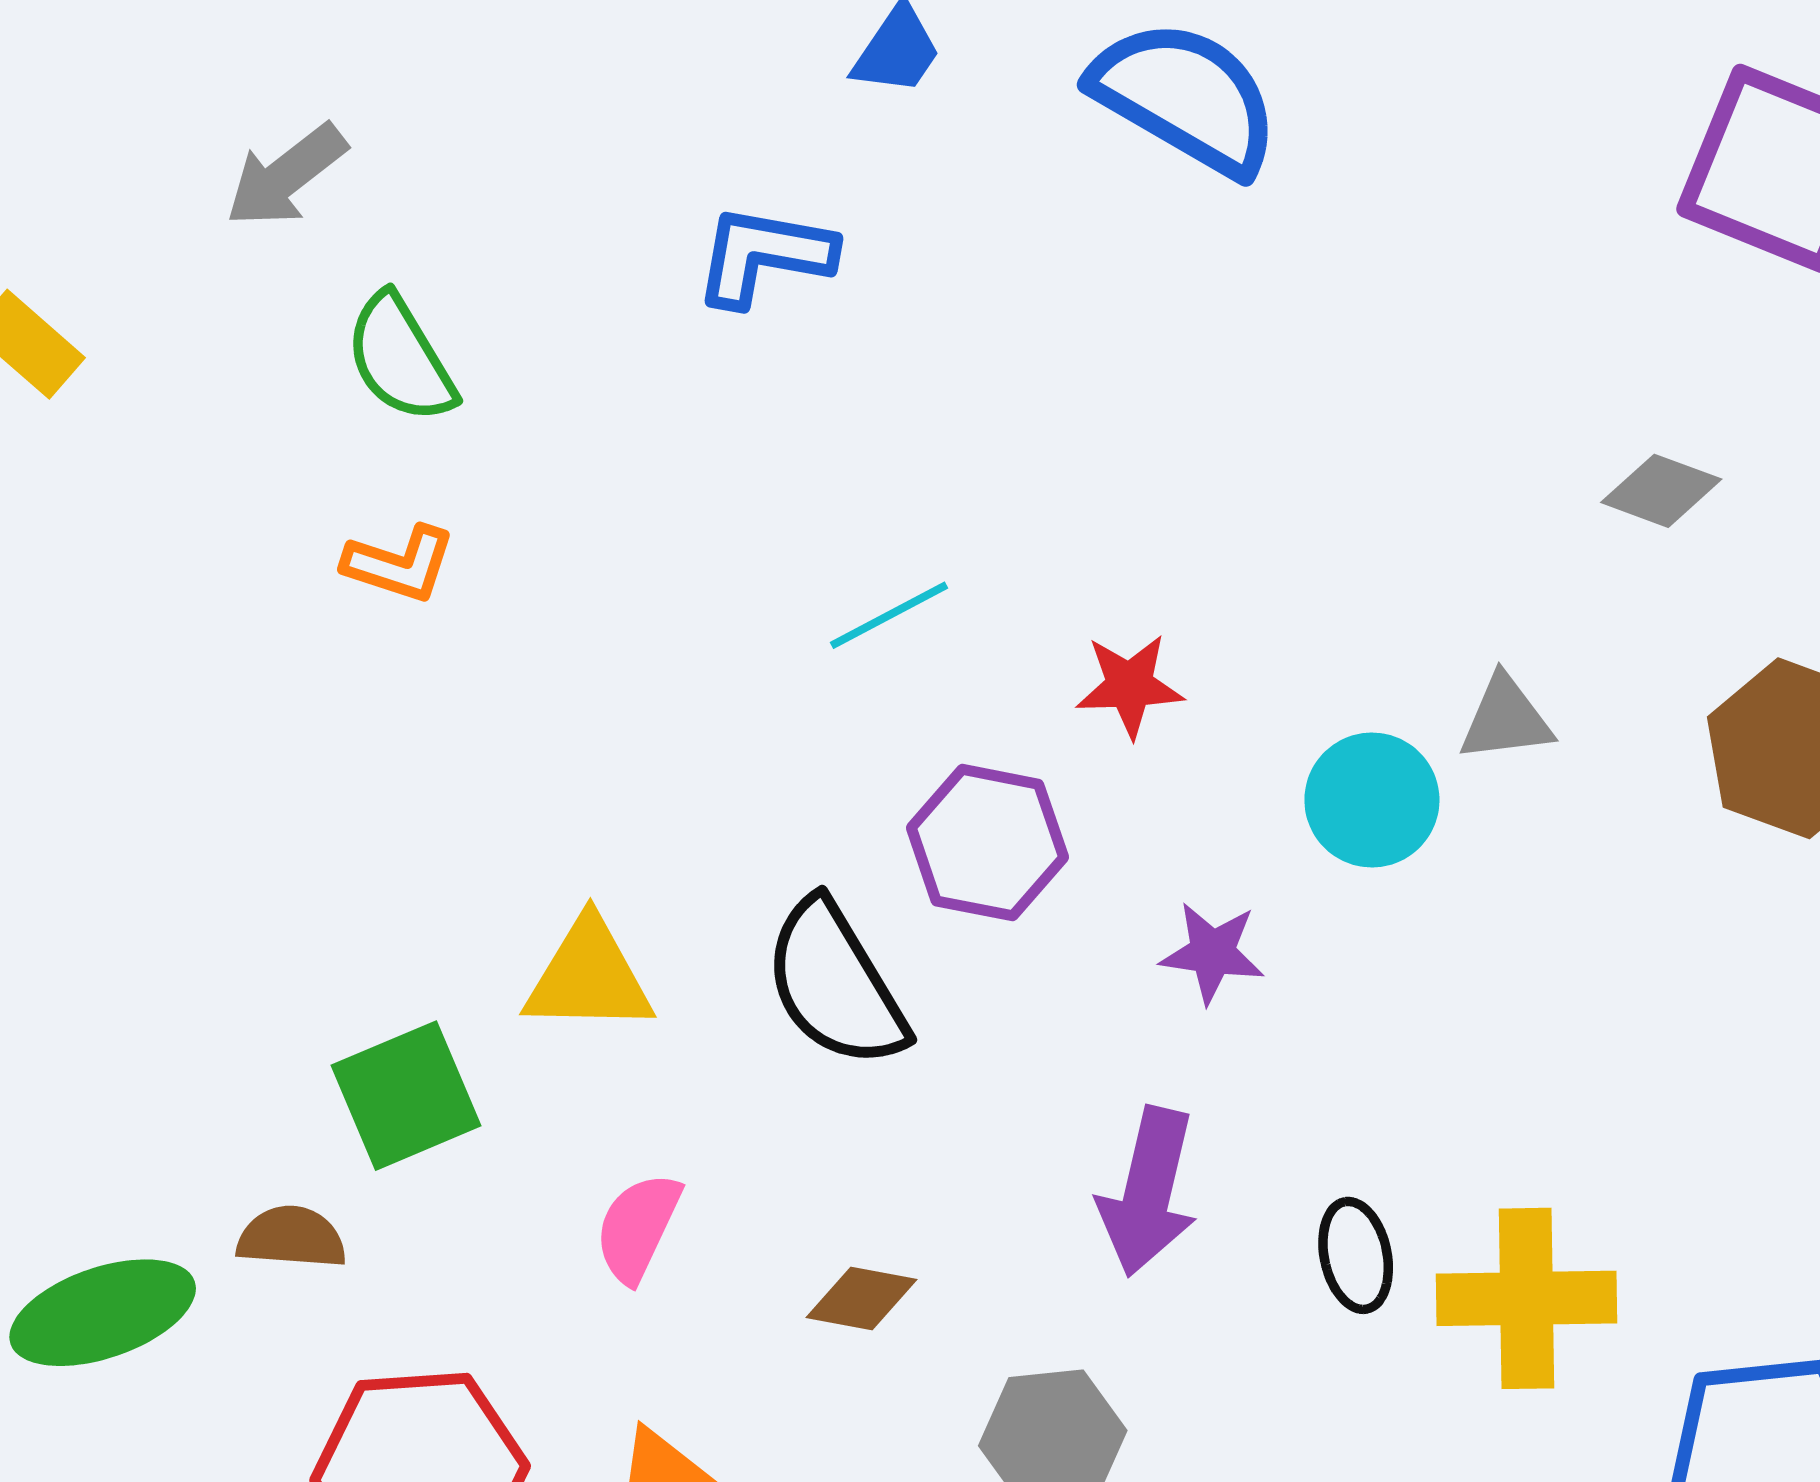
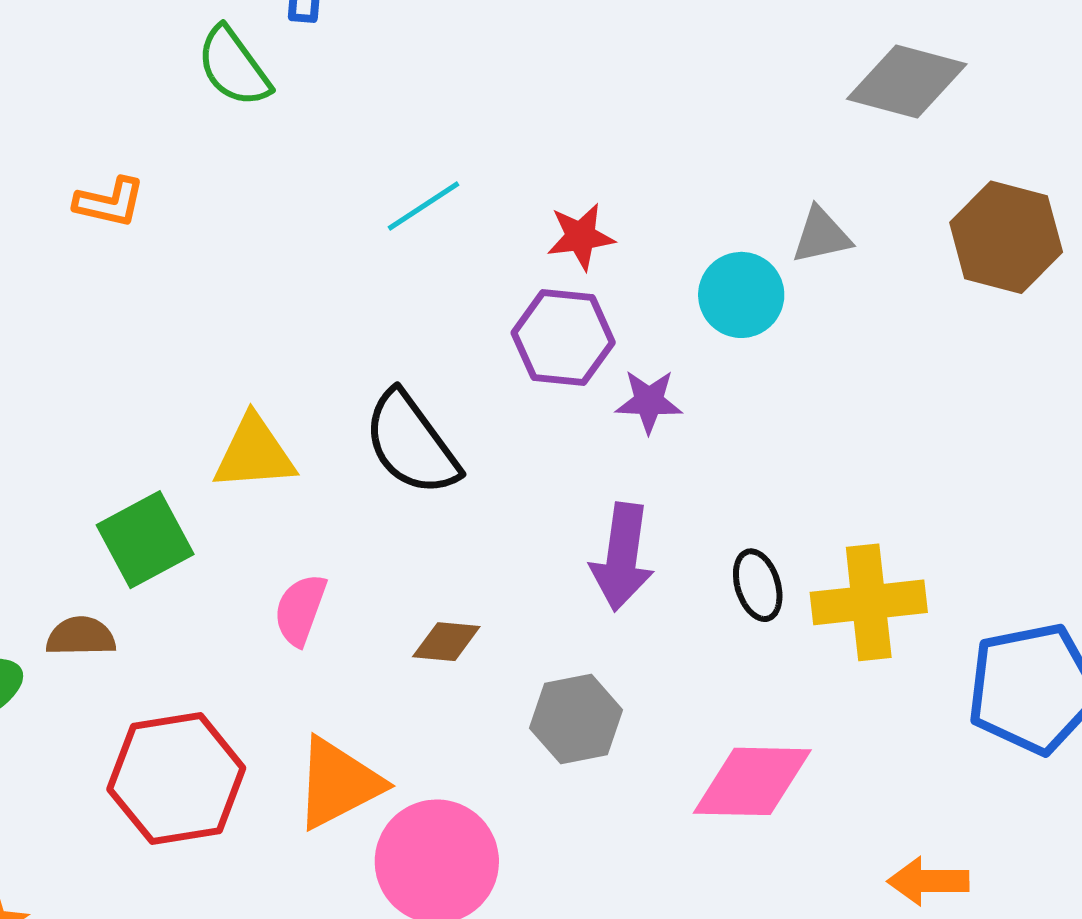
green semicircle: (400, 358) -> (234, 67), moved
gray diamond: (1661, 491) -> (907, 82), size x1.6
purple hexagon: (987, 843) -> (563, 338), moved

